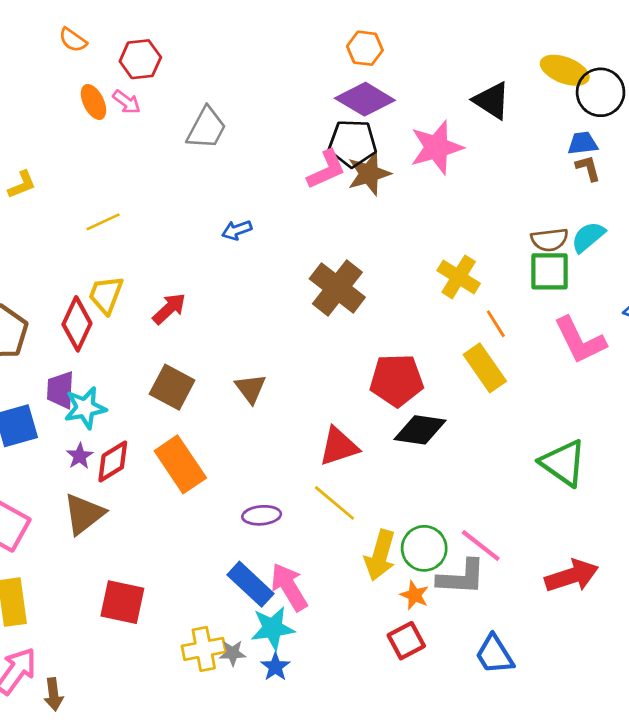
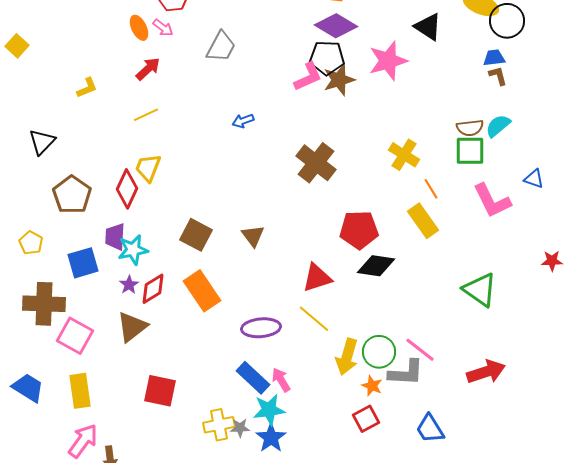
red arrow: (169, 309) -> (148, 69), moved
purple ellipse: (262, 515) -> (261, 328), size x1.4
pink arrow: (289, 587) -> (281, 380), size x0.7
blue star: (275, 667) -> (271, 438), size x1.4

